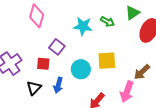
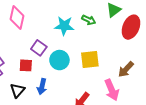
cyan circle: (81, 69) -> (59, 60), moved
pink arrow: (127, 92) -> (112, 90), turned -40

